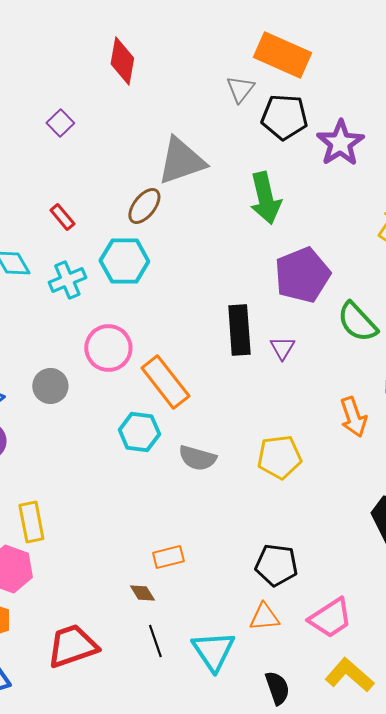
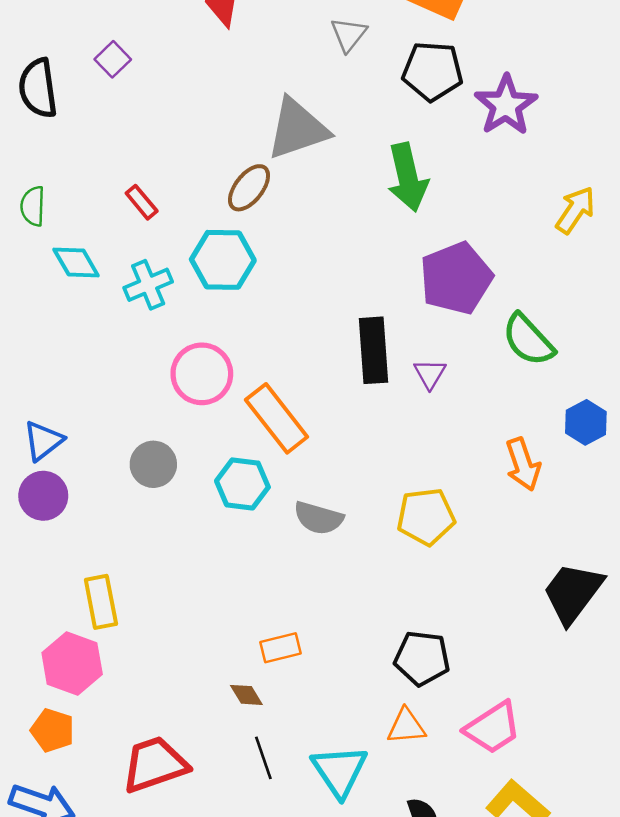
gray triangle: (240, 89) -> (349, 34), moved
purple square: (60, 123) -> (113, 59), moved
gray circle: (50, 386) -> (153, 464), moved

